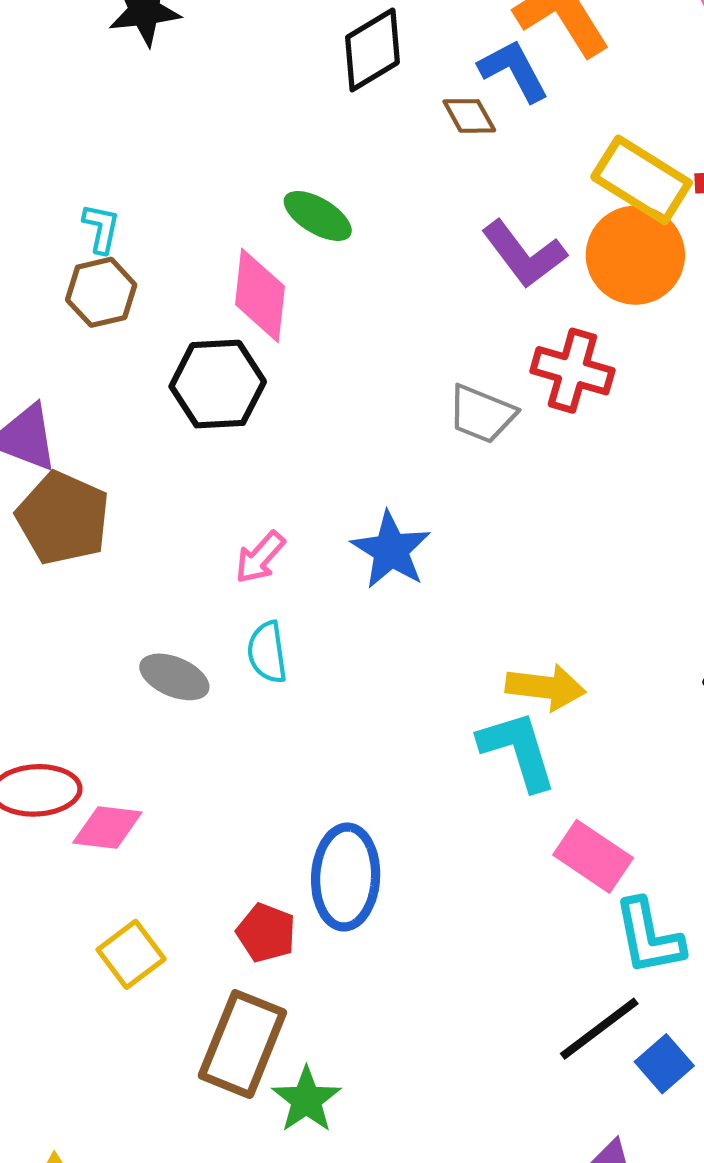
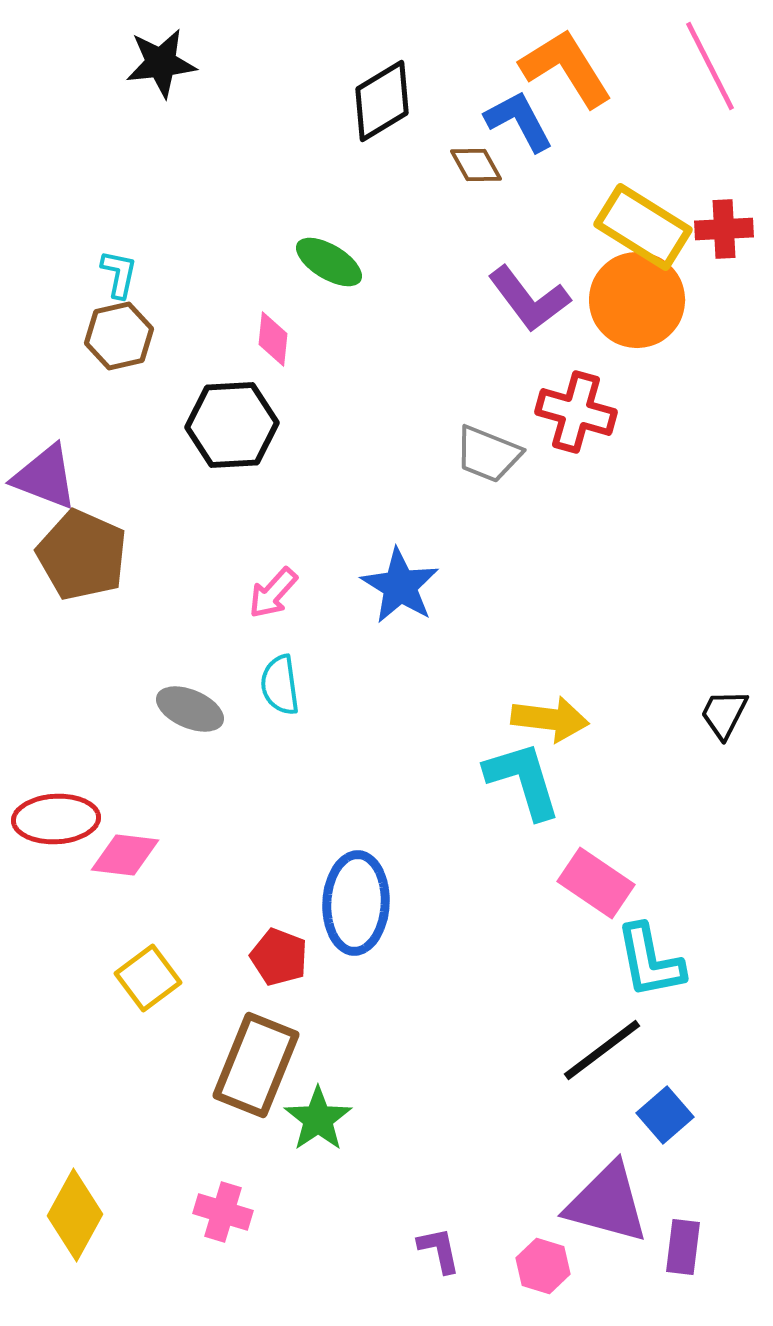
pink diamond: (260, 295) -> (273, 339), size x0.6
blue square: (664, 1064) -> (665, 1115), moved

